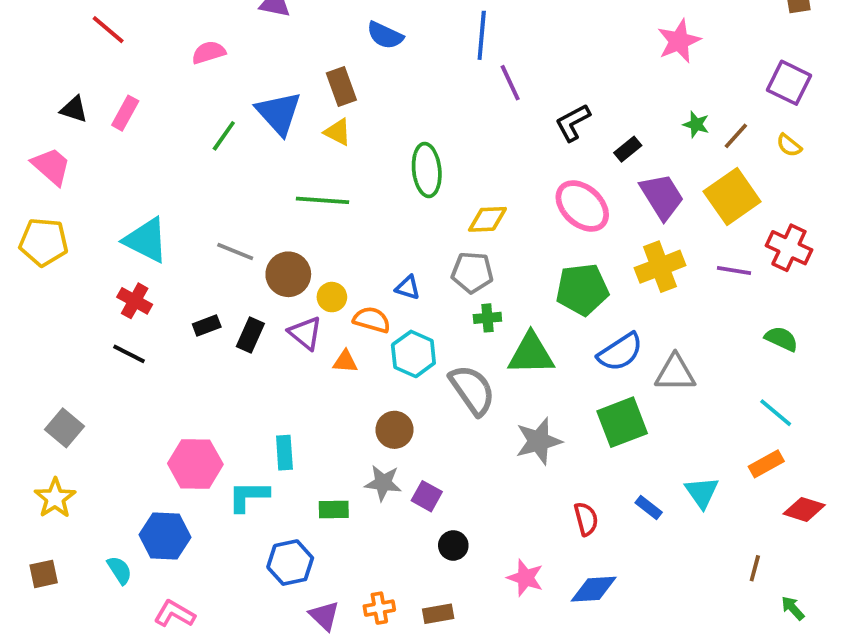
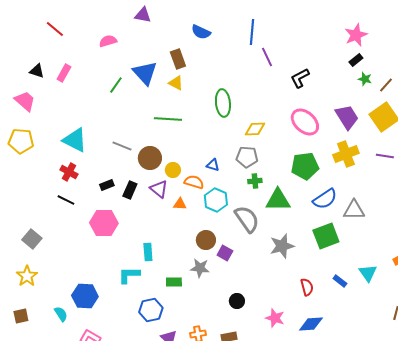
black rectangle: (628, 149) -> (356, 60), moved
pink hexagon: (195, 464) -> (104, 223), moved
purple square: (427, 496) -> (225, 253), moved

